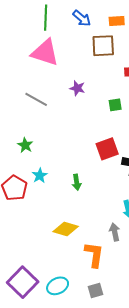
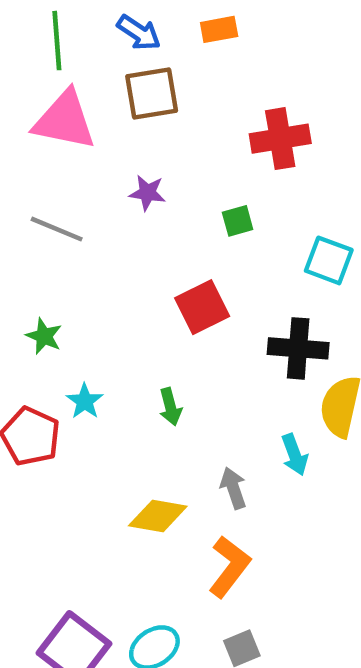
brown square: (103, 46) -> (152, 93), moved
red square: (107, 149) -> (202, 307), moved
gray arrow: (115, 232) -> (233, 488), moved
orange L-shape: (94, 255) -> (229, 567), turned 36

